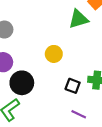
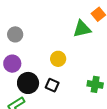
black square: (73, 86) -> (52, 85), moved

